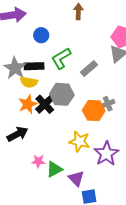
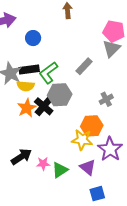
green L-shape: (61, 58) -> (48, 73), moved
orange hexagon: (94, 111) -> (92, 126), moved
black arrow: (18, 134) -> (21, 157), moved
purple triangle: (76, 178) -> (88, 167), moved

